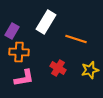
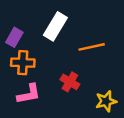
orange line: (76, 39) -> (92, 47), turned -30
yellow star: (90, 70) -> (106, 101), moved

